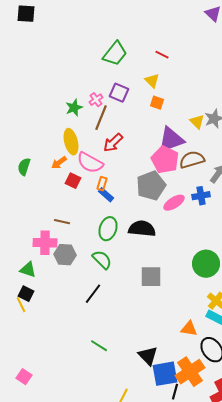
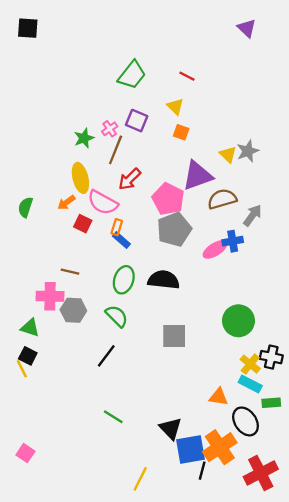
pink pentagon: (165, 160) -> (168, 199), moved
pink ellipse: (174, 203) -> (215, 249), moved

